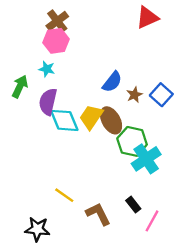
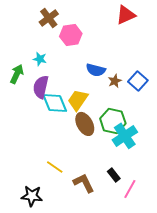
pink hexagon: (56, 41) -> (71, 35), moved
blue semicircle: (112, 82) -> (96, 70), turned 66
brown ellipse: (111, 120) -> (85, 124), moved

